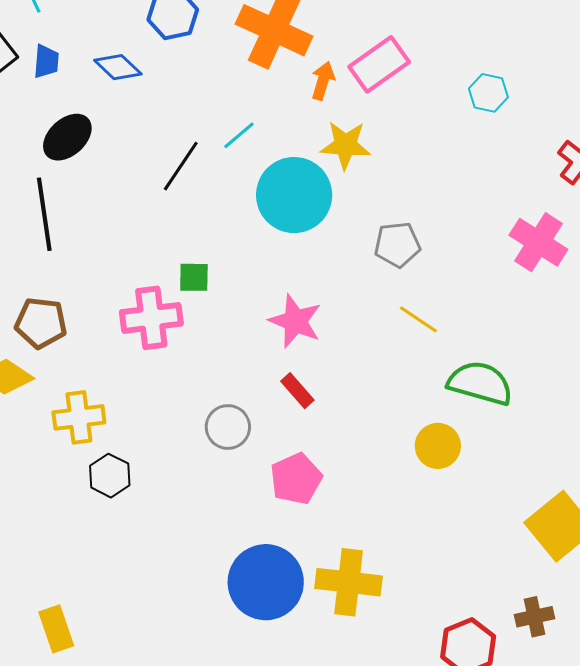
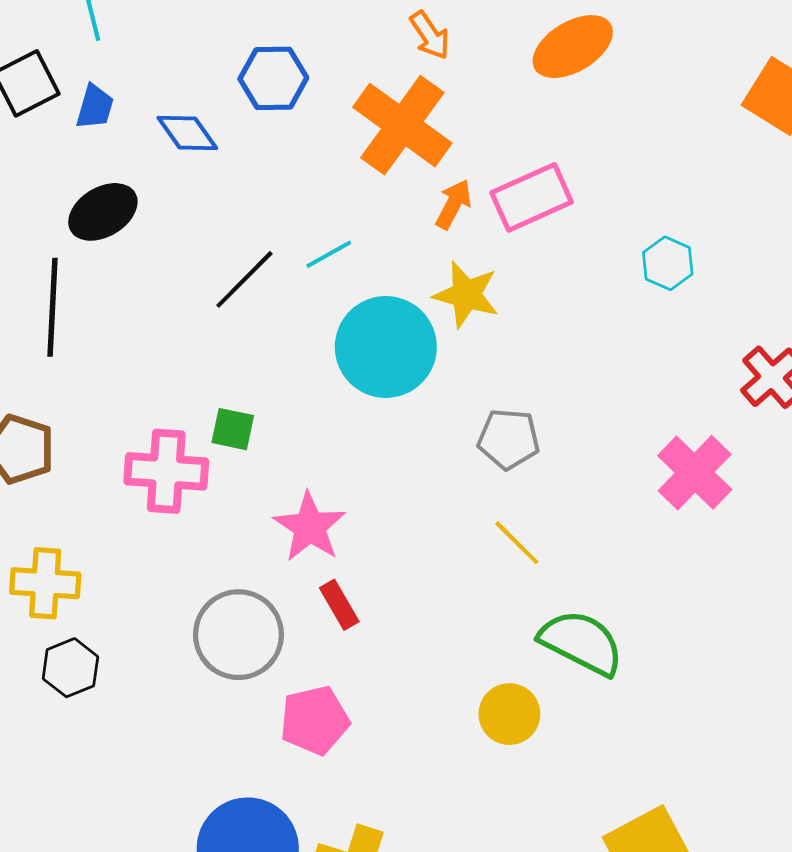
pink star: (295, 321) -> (310, 527), moved
gray circle: (228, 427) -> (238, 635), size x1.5

